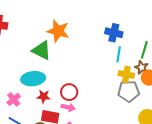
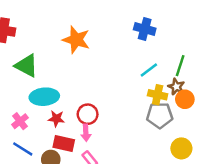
blue cross: (114, 33) -> (145, 29), moved
green triangle: (41, 50) -> (26, 66), moved
cyan line: (119, 54) -> (149, 70), turned 42
pink arrow: (68, 107) -> (86, 133), turned 72

